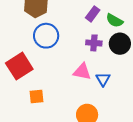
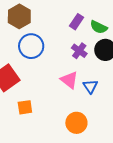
purple cross: (94, 43) -> (79, 51), turned 35
pink triangle: (82, 72) -> (69, 80), turned 30

